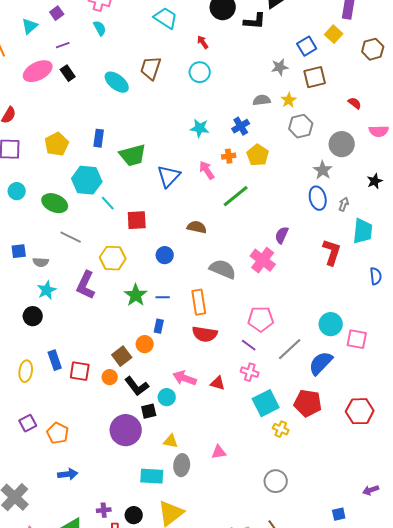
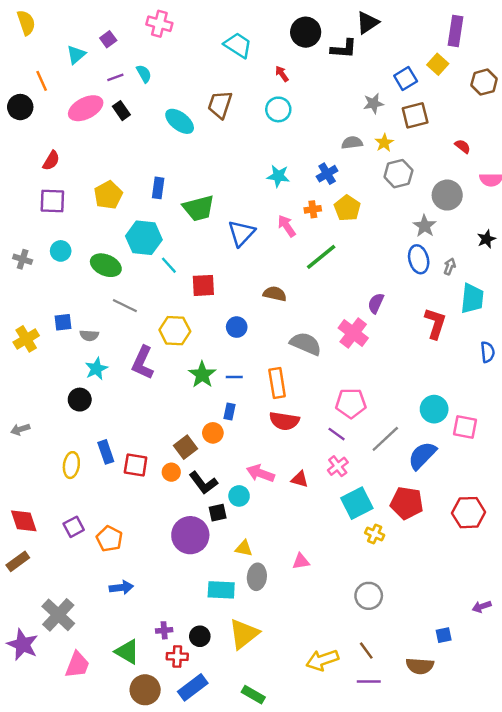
cyan semicircle: (100, 28) -> (144, 74), moved
pink cross: (250, 372) -> (338, 466), turned 36

